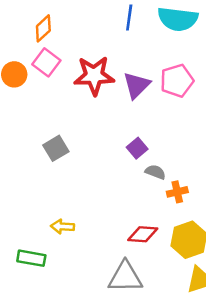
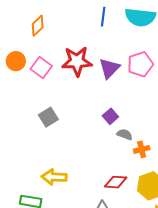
pink square: (46, 62) -> (41, 68), moved
yellow arrow: (63, 227) -> (54, 177), size x1.4

